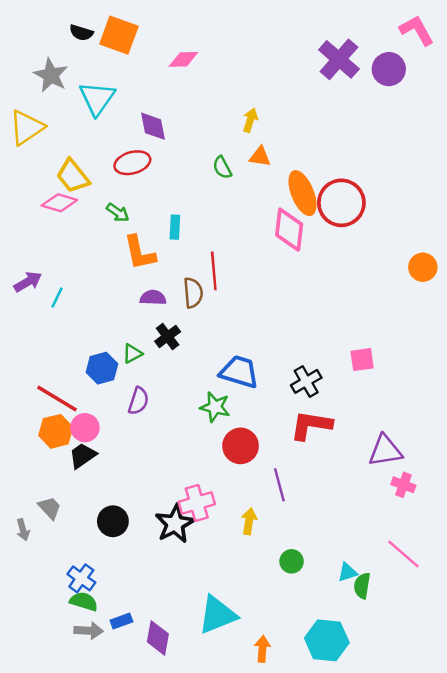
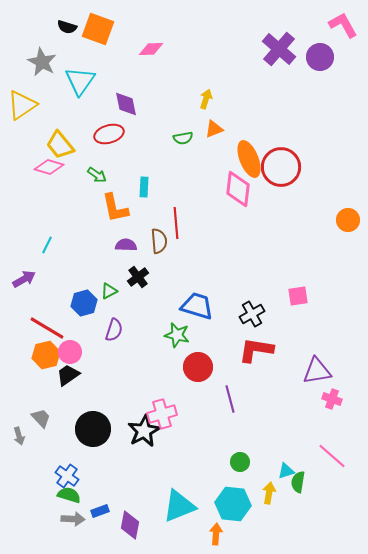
orange triangle: (260, 157) -> (214, 129), turned -30
green semicircle: (222, 168) -> (183, 138), turned -72
purple arrow: (28, 282) -> (24, 279), moved
black circle: (113, 521) -> (93, 429), size x1.4
yellow arrow: (249, 521) -> (269, 493), moved
cyan hexagon: (327, 640) -> (233, 504), moved

